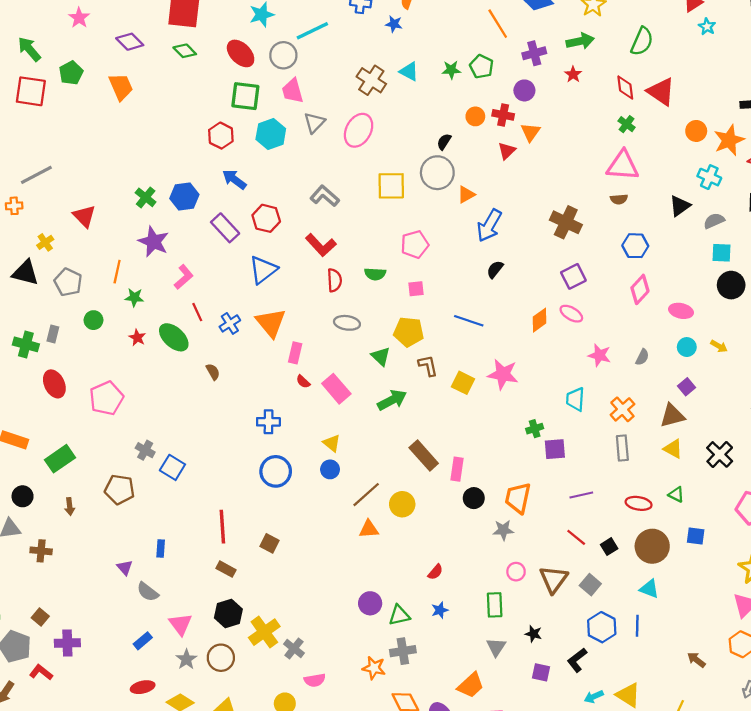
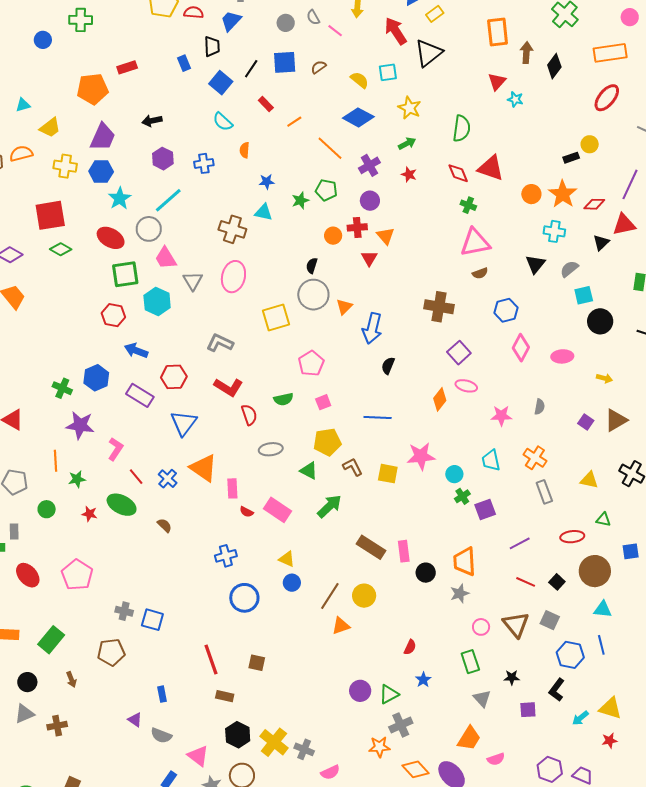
blue star: (394, 24) -> (267, 182), moved
green arrow: (580, 41) -> (407, 143), size x0.7
cyan circle: (687, 347) -> (454, 474), moved
brown triangle: (672, 416) -> (616, 420), moved

